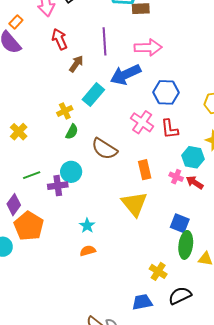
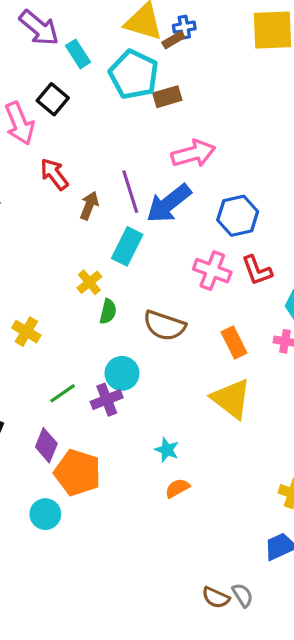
purple line: (105, 41) -> (130, 192), moved

